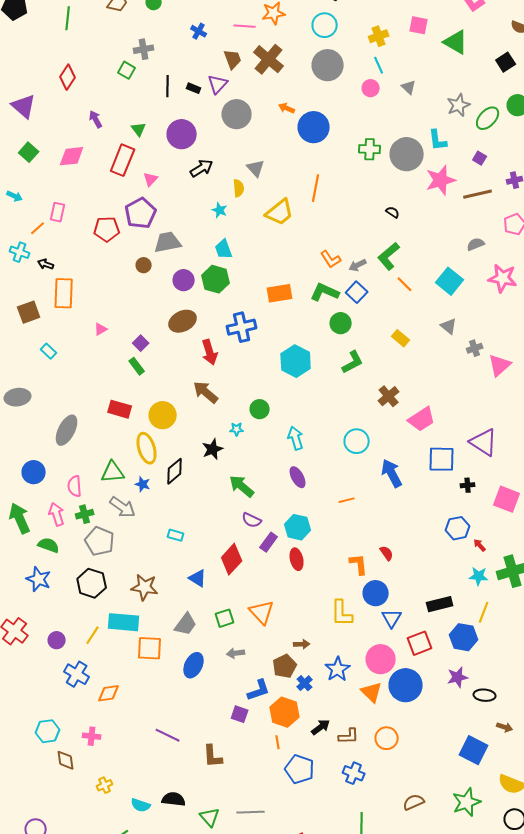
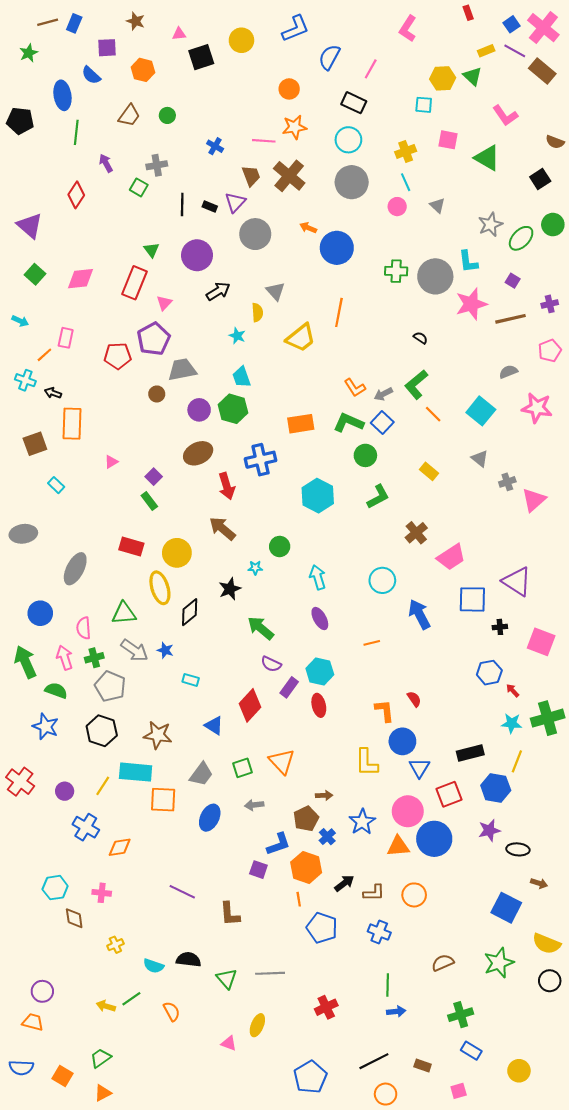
purple arrow: (96, 119) -> (106, 163), moved
blue star: (143, 484) -> (165, 650), moved
orange triangle: (372, 692) -> (398, 846), turned -50

